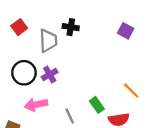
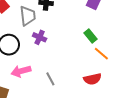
purple cross: (50, 75) -> (40, 37), moved, turned -32
green rectangle: (97, 105) -> (91, 36), moved

